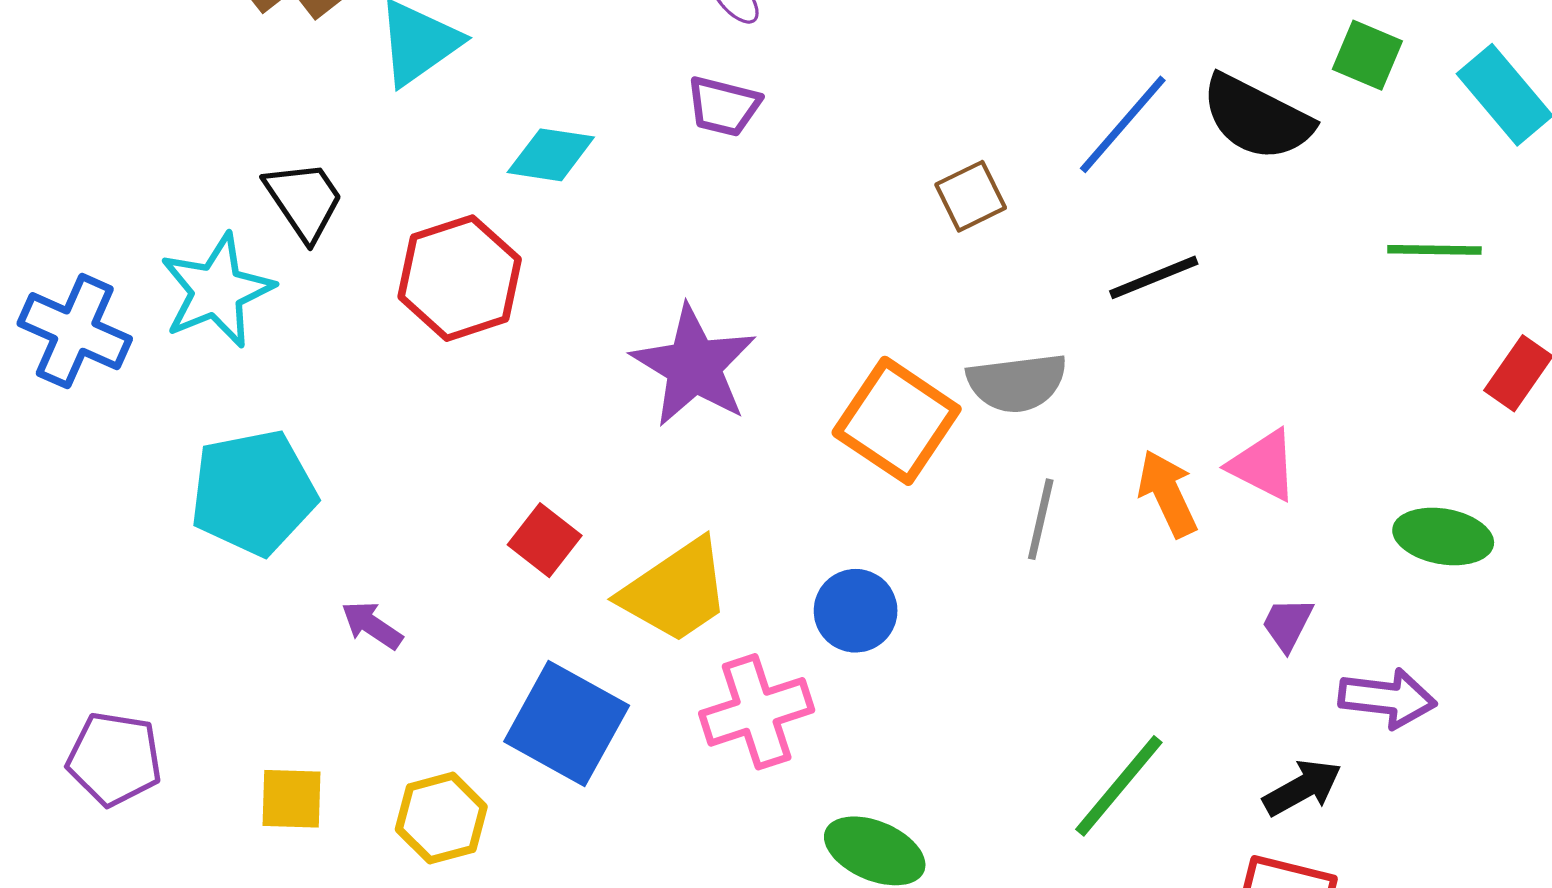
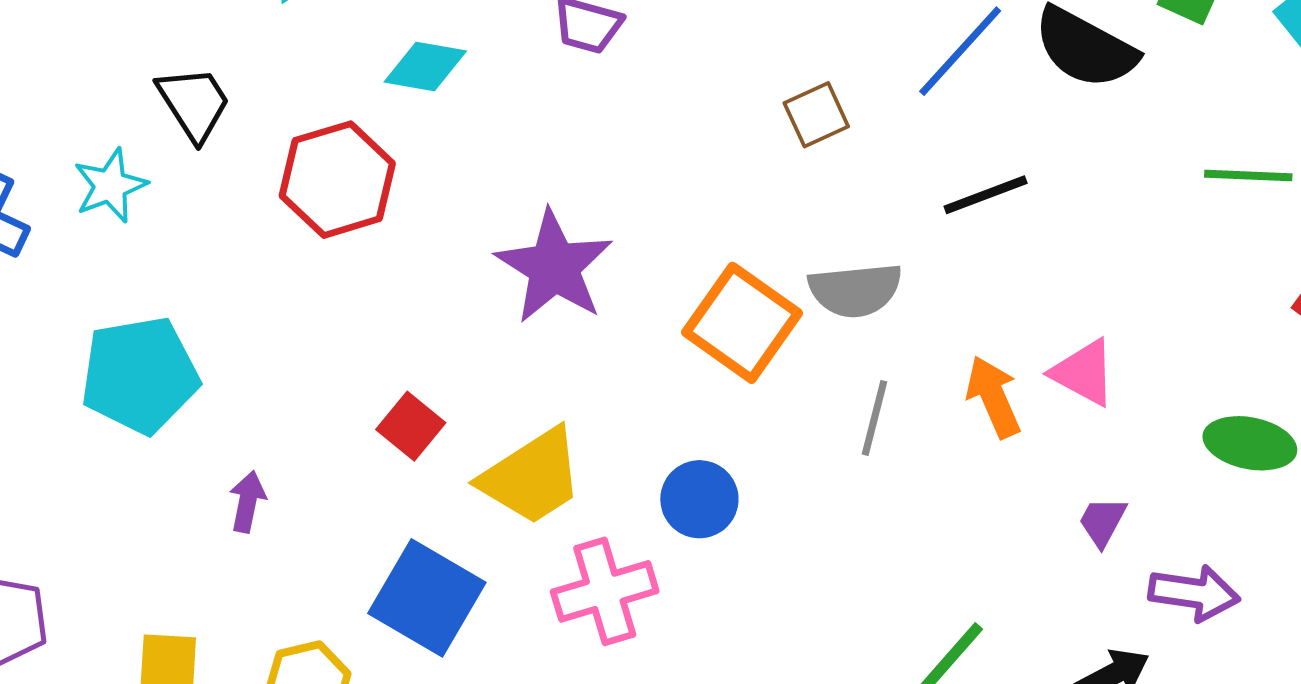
cyan star: (217, 291) -> (110, 186), size x0.7
purple arrow: (372, 625) -> (247, 502), turned 66

